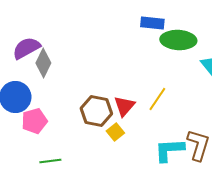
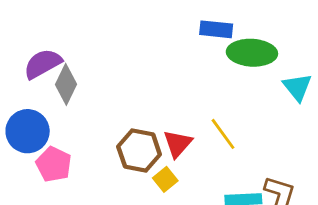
yellow line: (157, 99) -> (223, 134), turned -70
pink pentagon: (34, 121) -> (54, 164), turned -30

